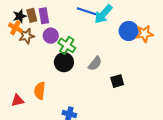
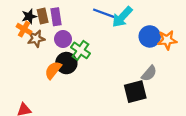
black circle: (64, 62) -> (66, 63), moved
gray semicircle: (95, 64) -> (149, 73), moved
black square: (117, 81) -> (135, 92), size x1.5
orange semicircle: (40, 91) -> (53, 70), moved, turned 30

